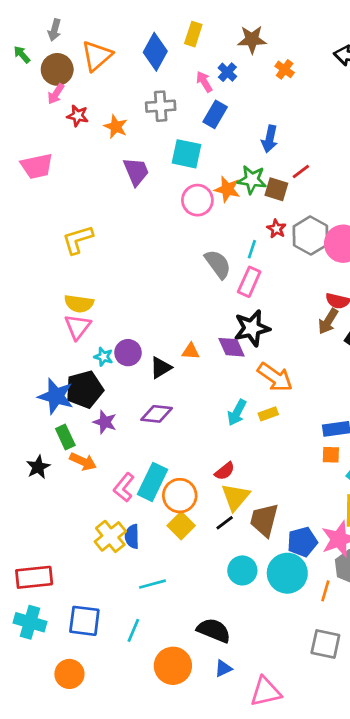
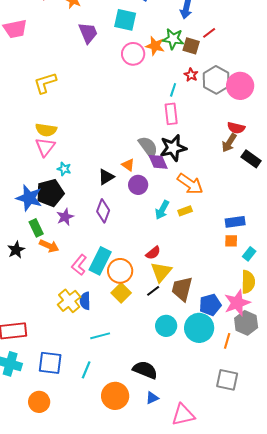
gray semicircle: (218, 264) -> (148, 147), moved
pink rectangle: (249, 282) -> (171, 114), turned -30
orange triangle: (191, 351) -> (128, 165), turned 32
purple circle: (128, 353) -> (138, 185), moved
purple diamond: (157, 414) -> (103, 211), turned -75
purple star: (105, 422) -> (65, 217), turned 30

